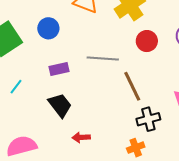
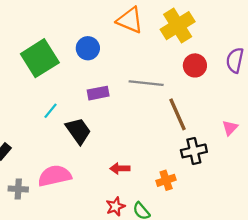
black trapezoid: (60, 105) -> (78, 131), moved
orange cross: (136, 148) -> (166, 180), moved

